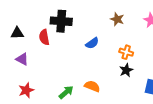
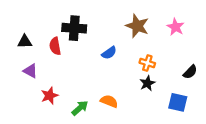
brown star: (117, 19) -> (137, 26), size x1.5
red star: (26, 90) -> (49, 96), moved

